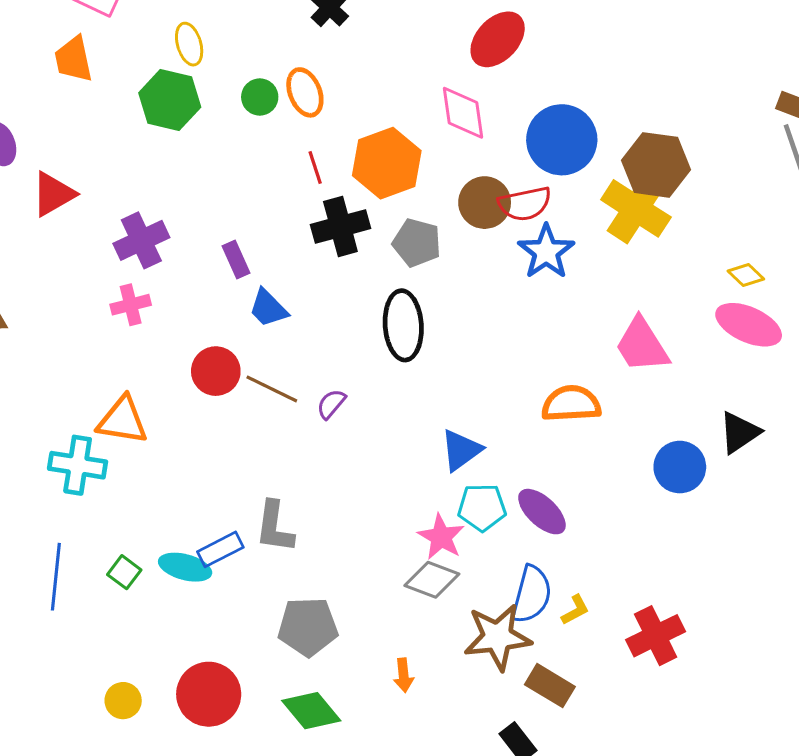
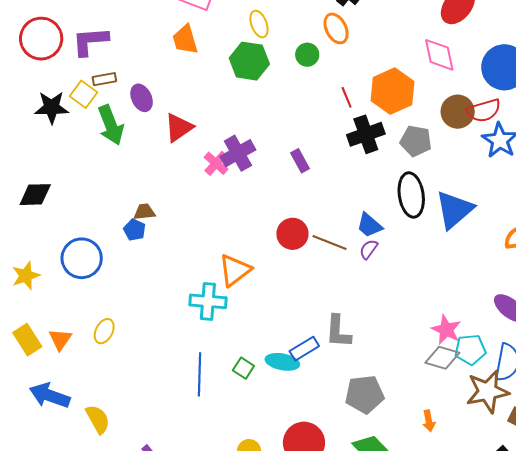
orange ellipse: (305, 92) -> (336, 28), moved
pink cross: (131, 305) -> (216, 163), moved, turned -30
blue trapezoid: (268, 308) -> (369, 225), moved
orange triangle: (123, 420) -> (235, 270), turned -42
blue triangle: (461, 450) -> (454, 210), moved, size x1.4
cyan pentagon: (482, 507) -> (470, 350), moved

